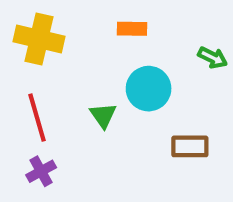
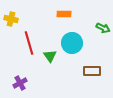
yellow cross: (39, 39) -> (11, 19), moved, size x0.6
red line: (37, 118) -> (29, 43), moved

